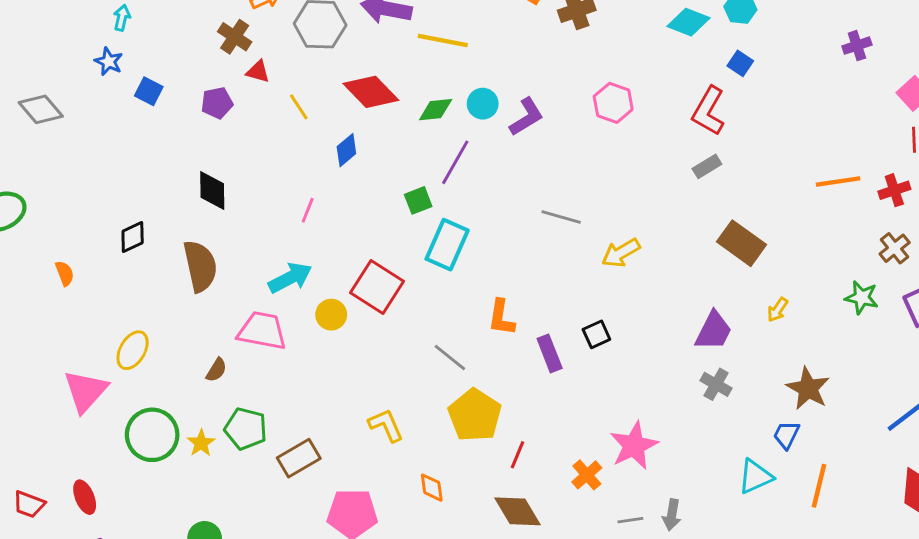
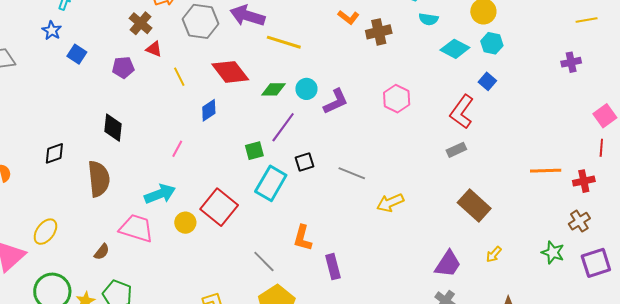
purple cross: (857, 46) -> (571, 62), moved
black square: (596, 334) -> (305, 162), moved

